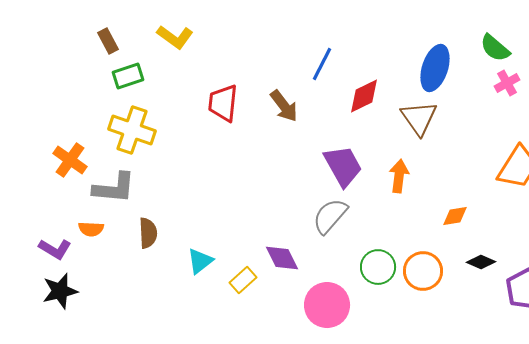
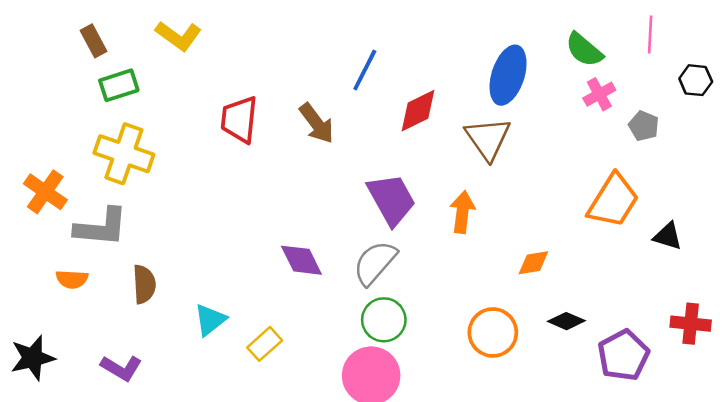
purple L-shape: (55, 249) -> (121, 368), moved
purple diamond: (282, 258) -> (301, 260), moved
green circle: (378, 267) -> (384, 320), moved

